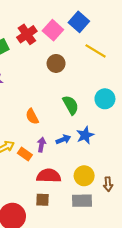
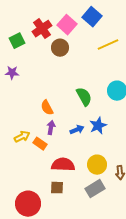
yellow line: (96, 51) -> (108, 45), turned -55
brown circle: (56, 63) -> (60, 48), moved
purple arrow: (41, 145) -> (51, 128), moved
gray rectangle: (82, 201) -> (95, 189), turned -30

